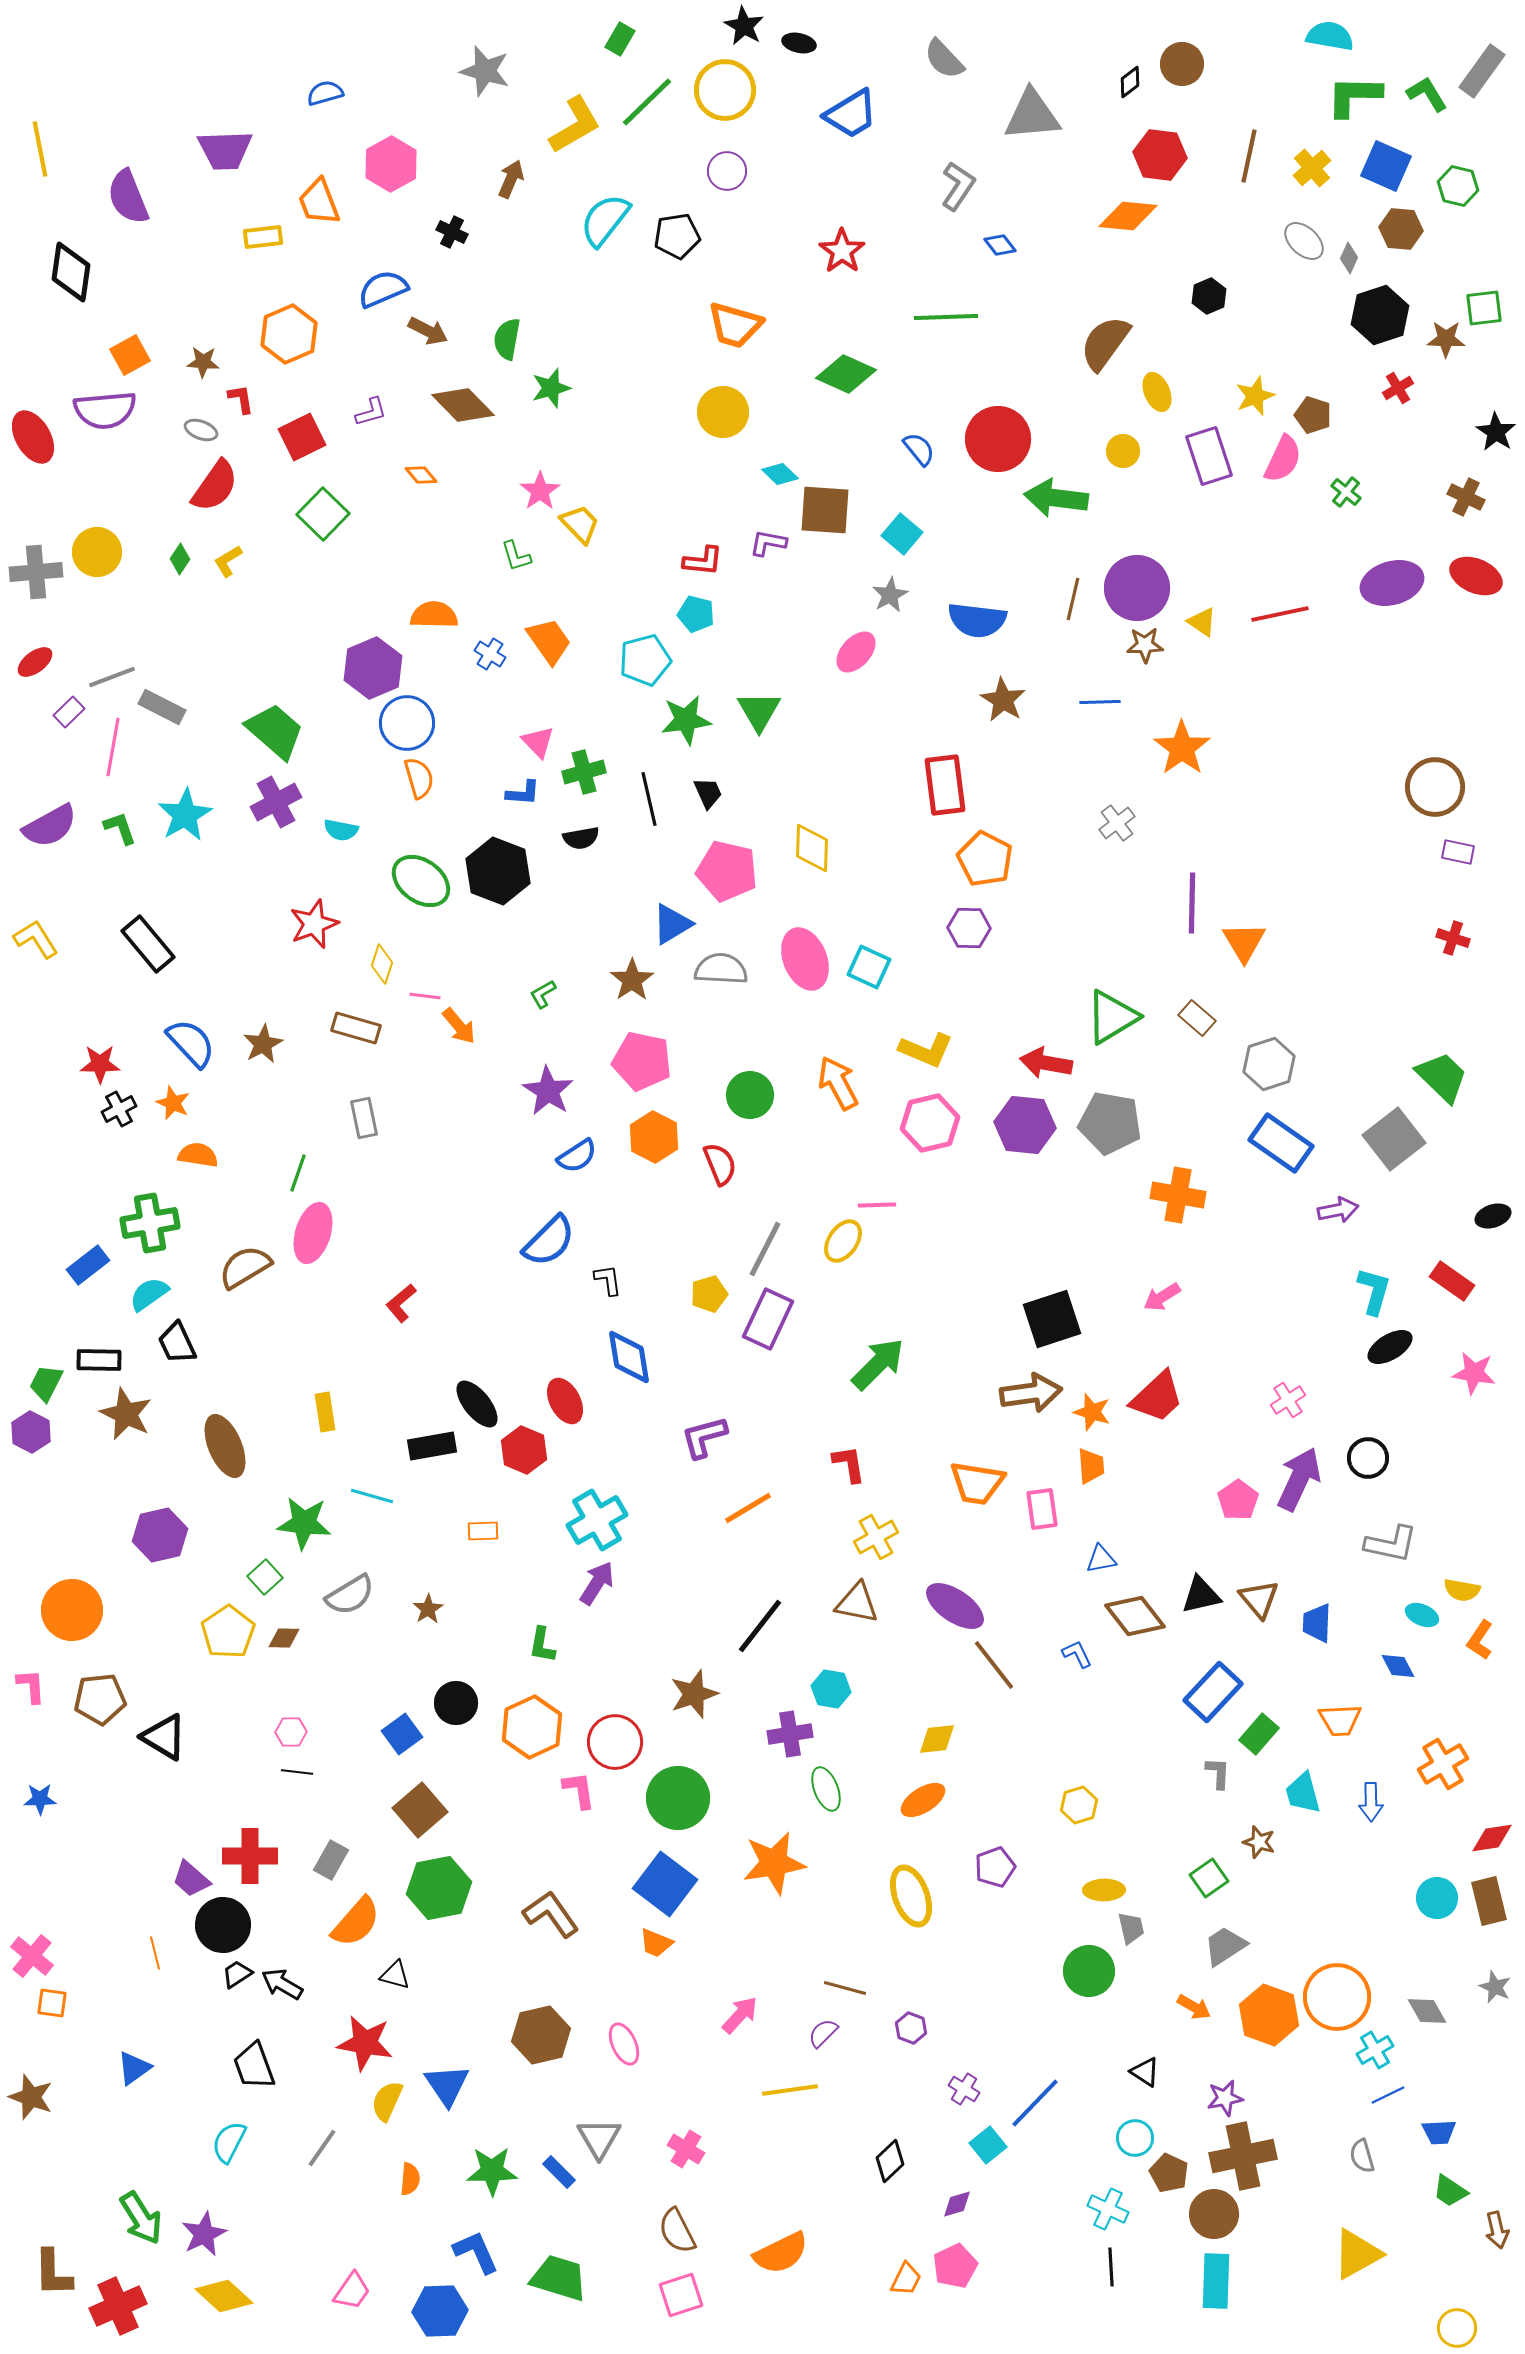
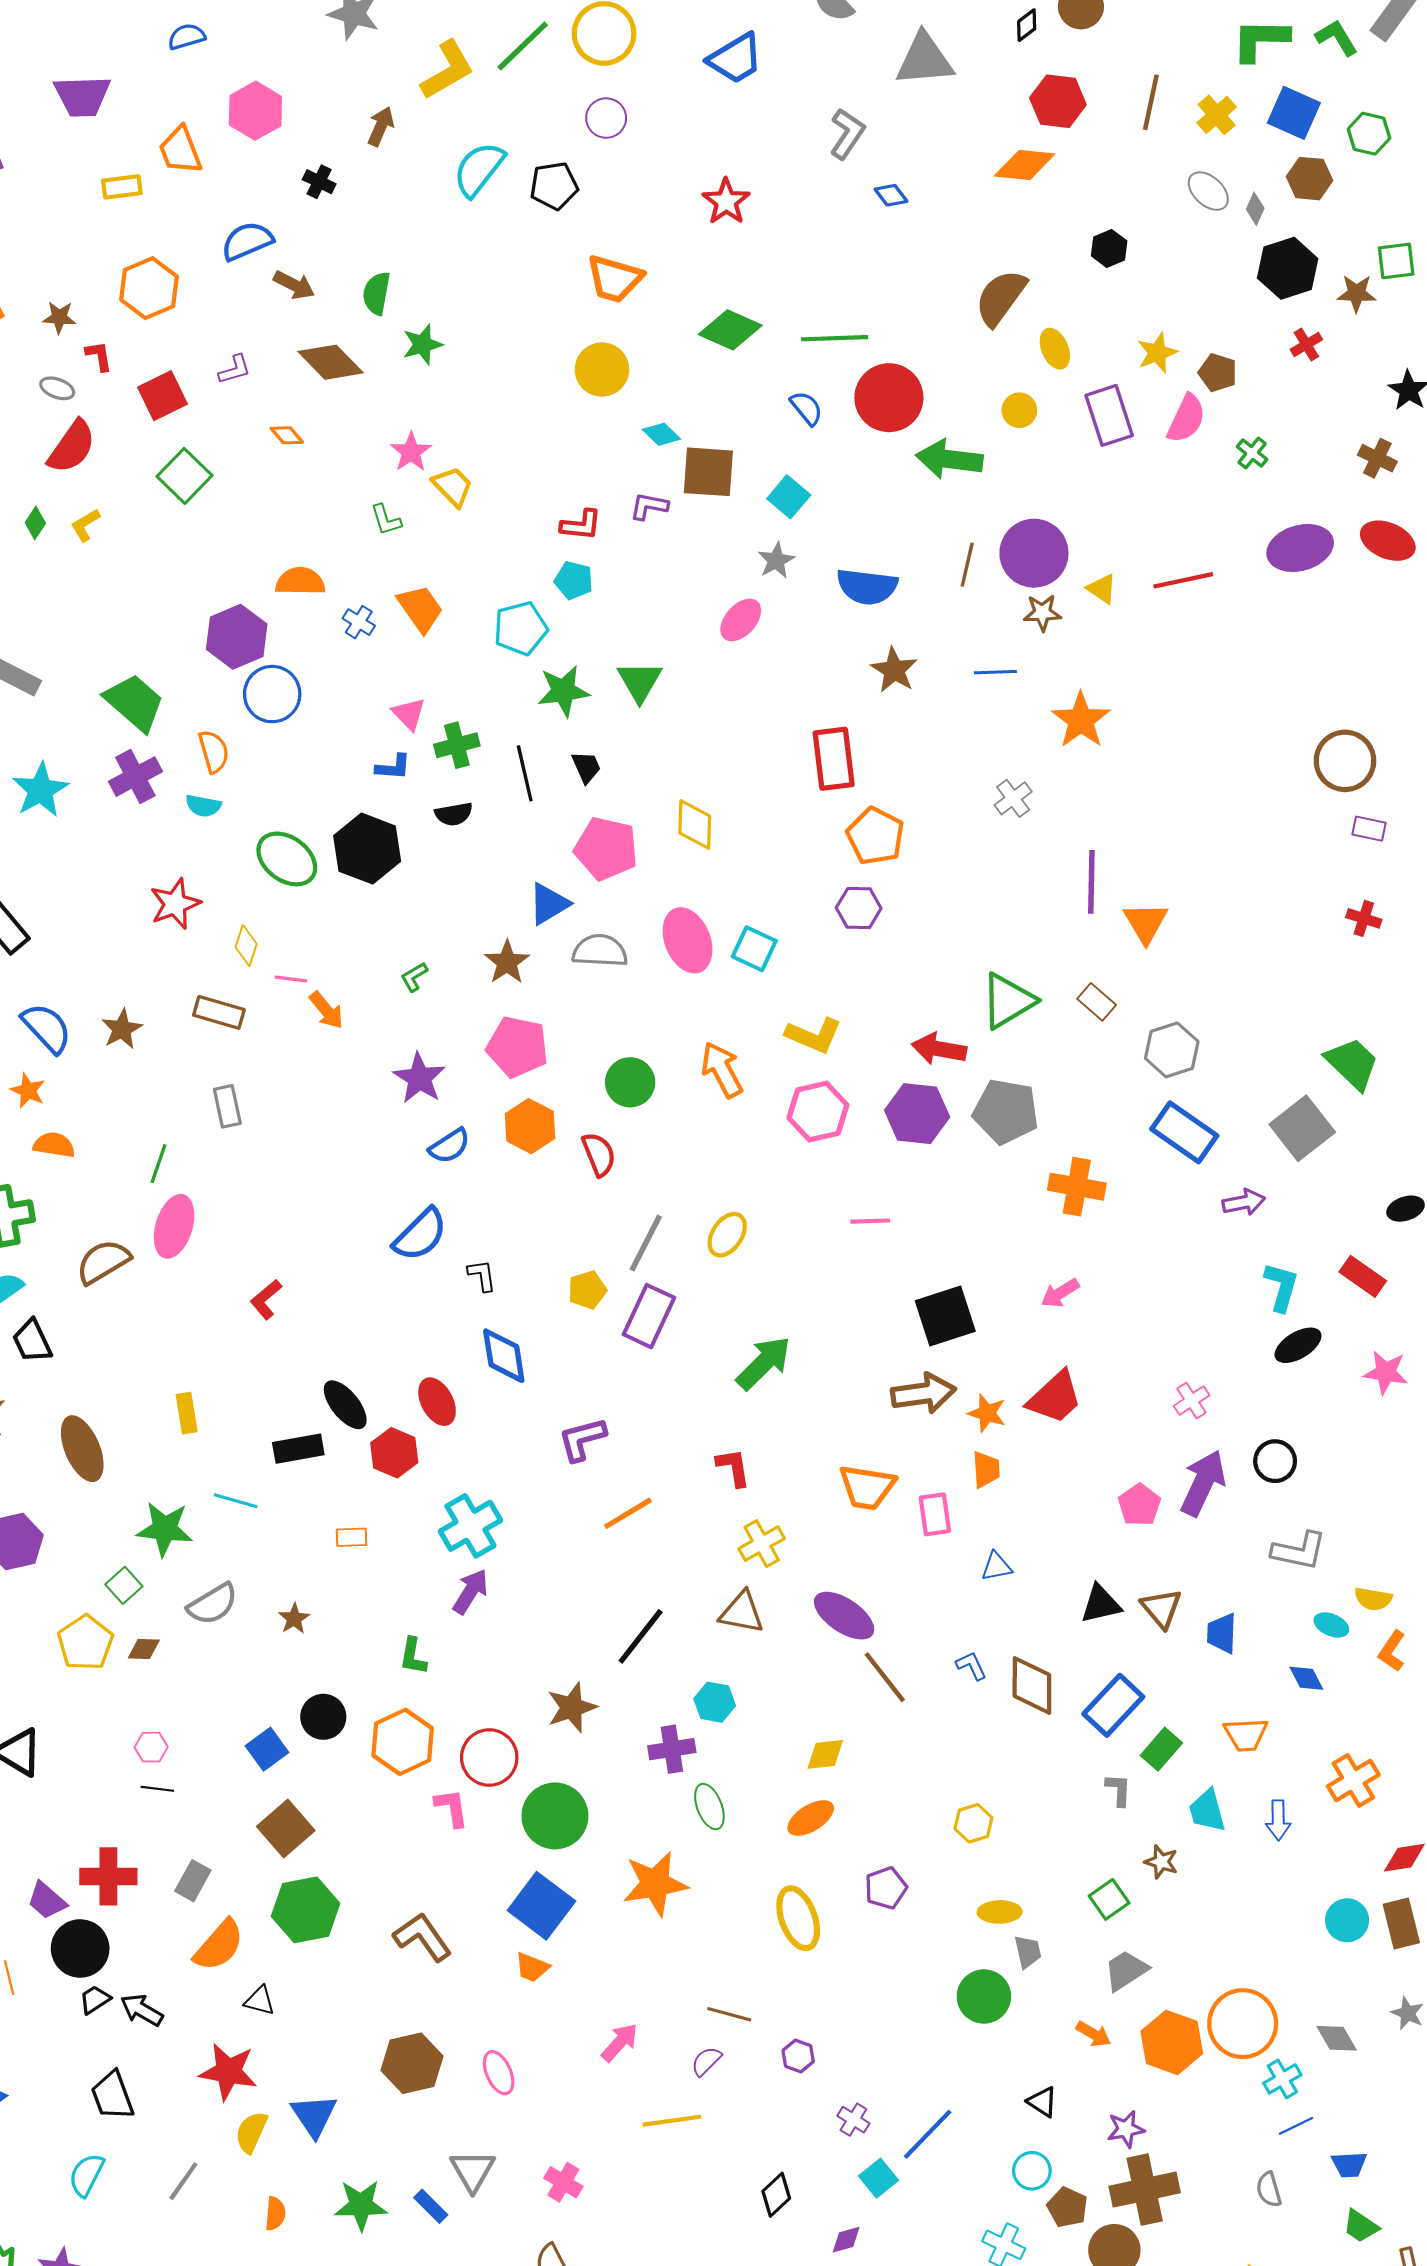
green line: (946, 317) -> (835, 338), moved
orange semicircle: (419, 778) -> (214, 751), moved
pink line: (877, 1205) -> (870, 1221), moved
brown diamond: (1135, 1616) -> (1032, 1685), moved, turned 38

